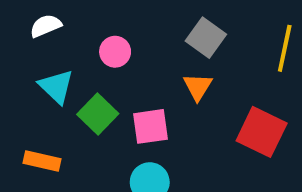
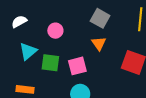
cyan triangle: (56, 87) -> (28, 51), turned 42
green square: (98, 114) -> (50, 63), turned -30

